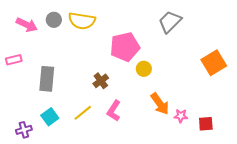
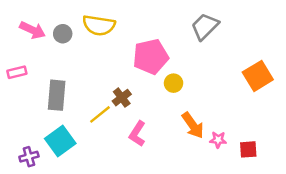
gray circle: (54, 20) -> (63, 34), moved
yellow line: (83, 113) -> (100, 114), moved
cyan square: (50, 117) -> (60, 141), size x1.4

